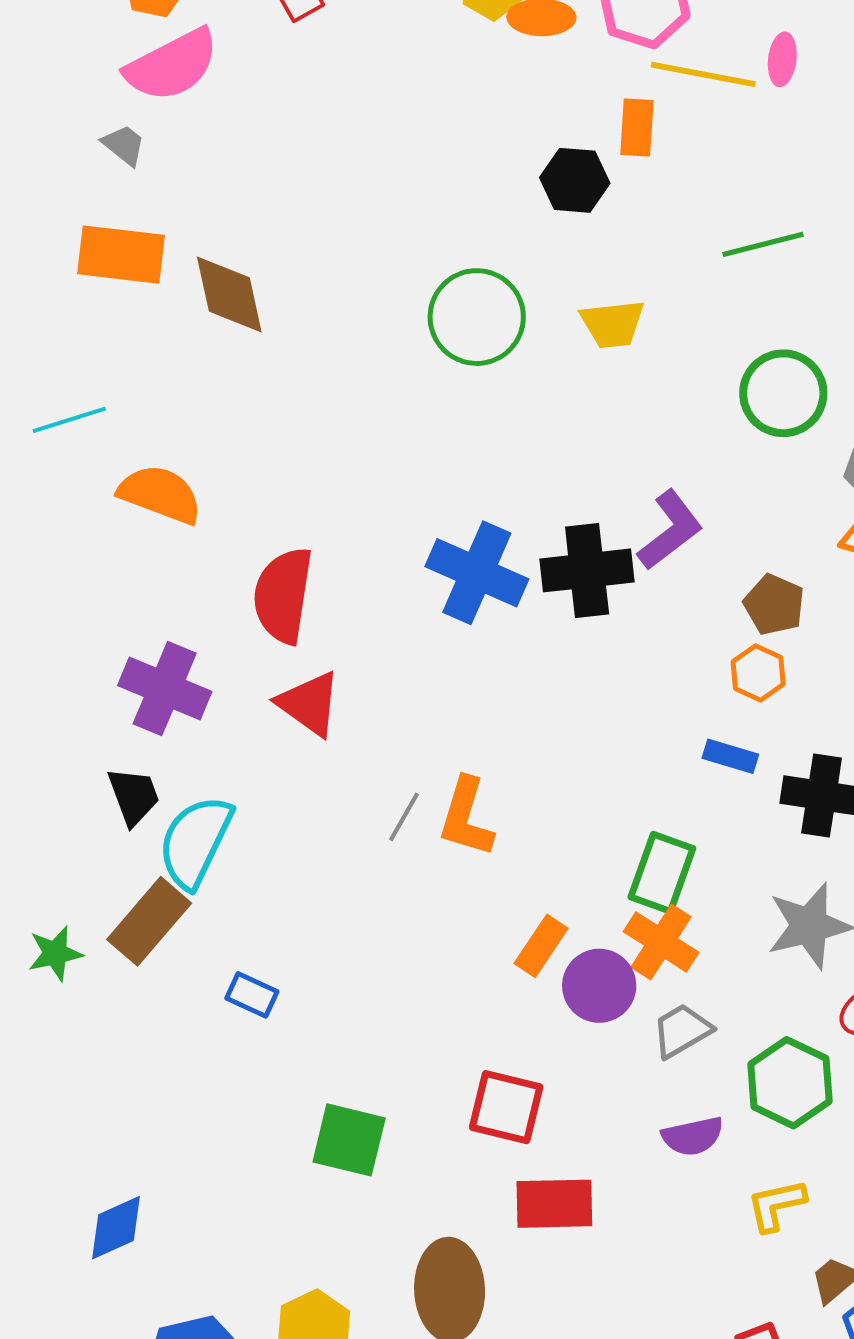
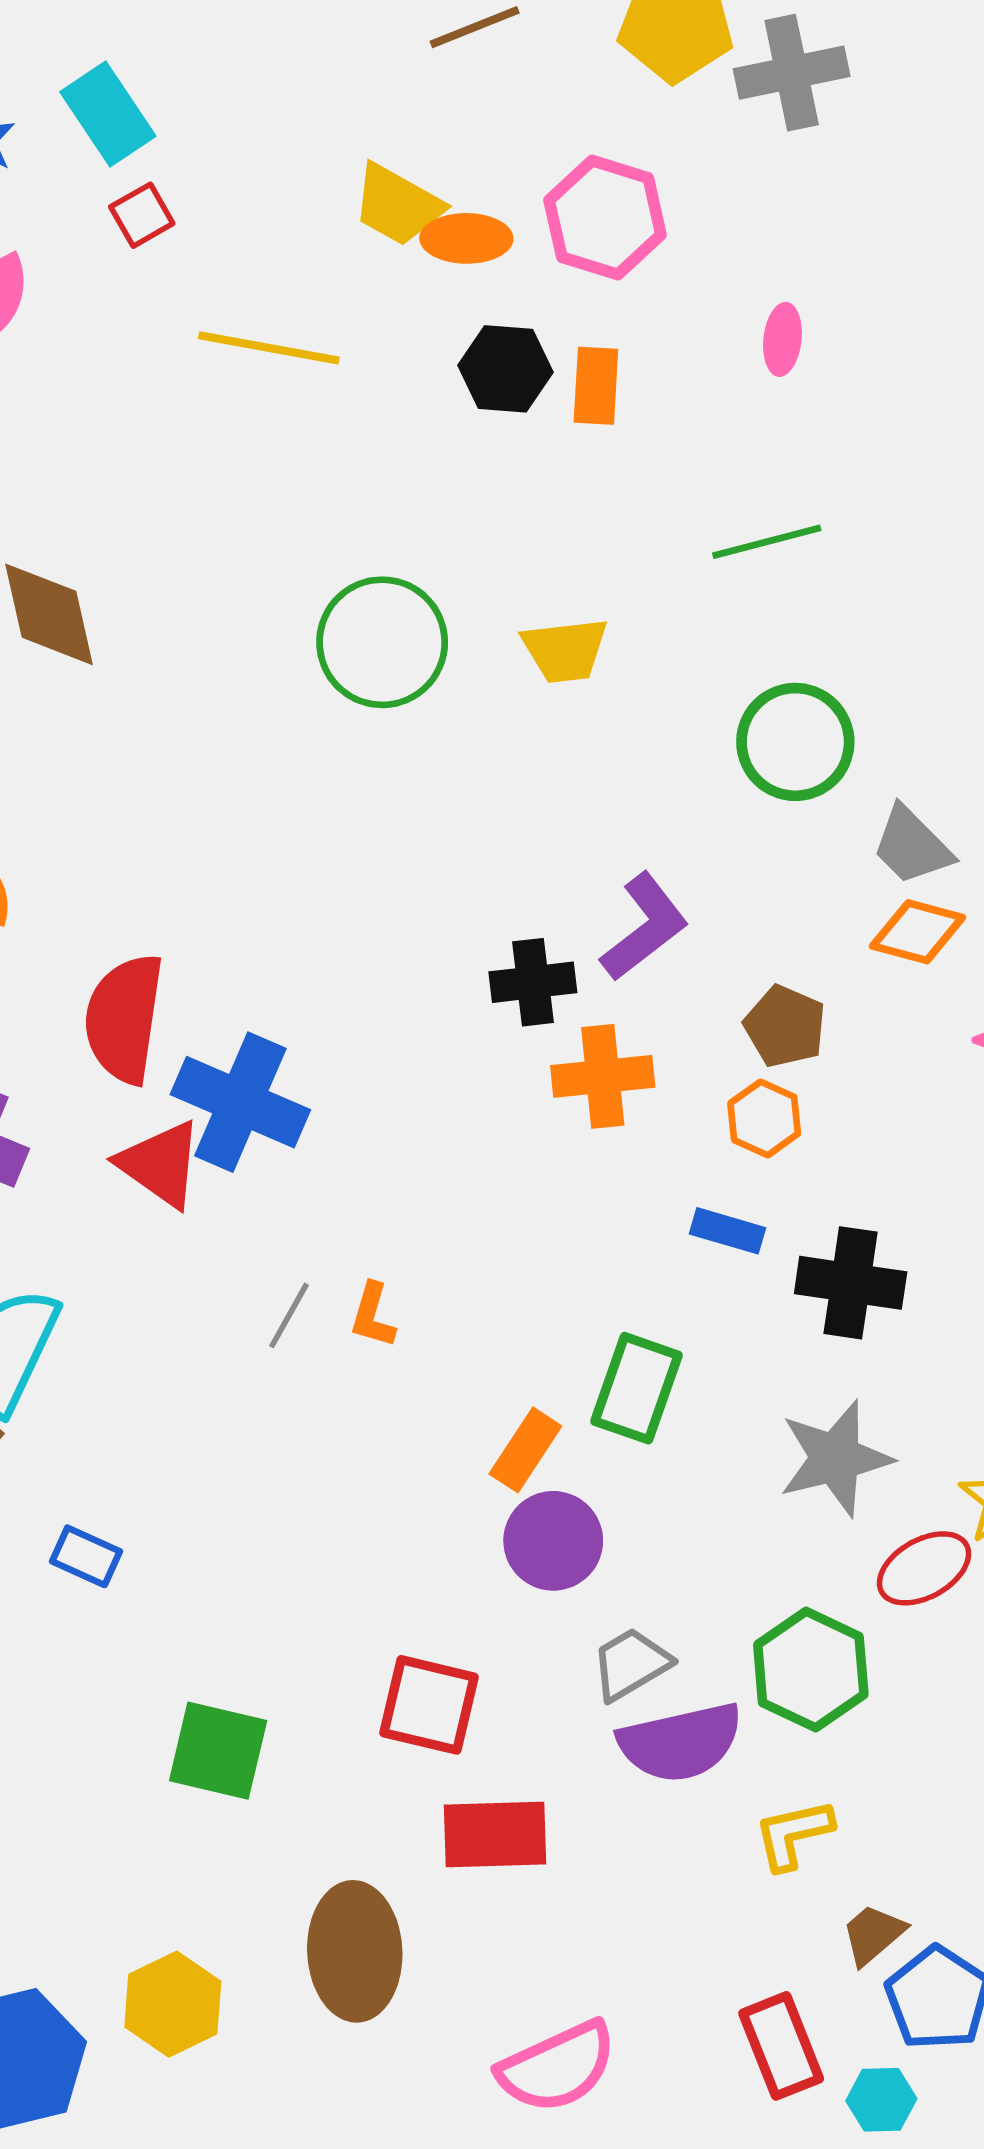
pink ellipse: (782, 59) -> (782, 339), moved
yellow line: (703, 74) -> (269, 348), moved
black hexagon: (575, 180) -> (505, 369), moved
black cross: (587, 570) -> (533, 982), size x0.7
blue cross: (477, 573) -> (240, 1102), moved
orange L-shape: (466, 817) -> (373, 1315), size x0.6
orange cross: (661, 942) -> (603, 1076), moved, turned -38
orange rectangle: (541, 946) -> (525, 1450), moved
gray trapezoid: (682, 1031) -> (631, 1664), moved
purple semicircle: (693, 1136) -> (680, 1742), size x1.5

